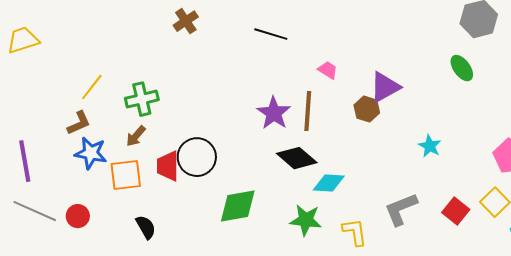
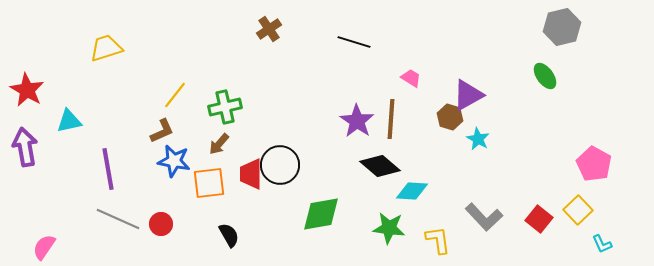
cyan star: (430, 146) -> (478, 139), moved
gray L-shape: (401, 209) -> (484, 217), turned -111

